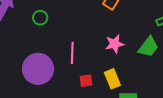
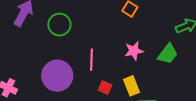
green circle: (40, 18) -> (59, 25), size x1.5
red square: (86, 81) -> (105, 88), turned 32

